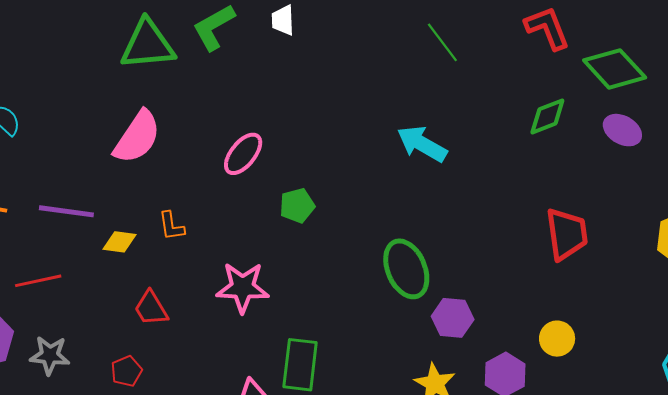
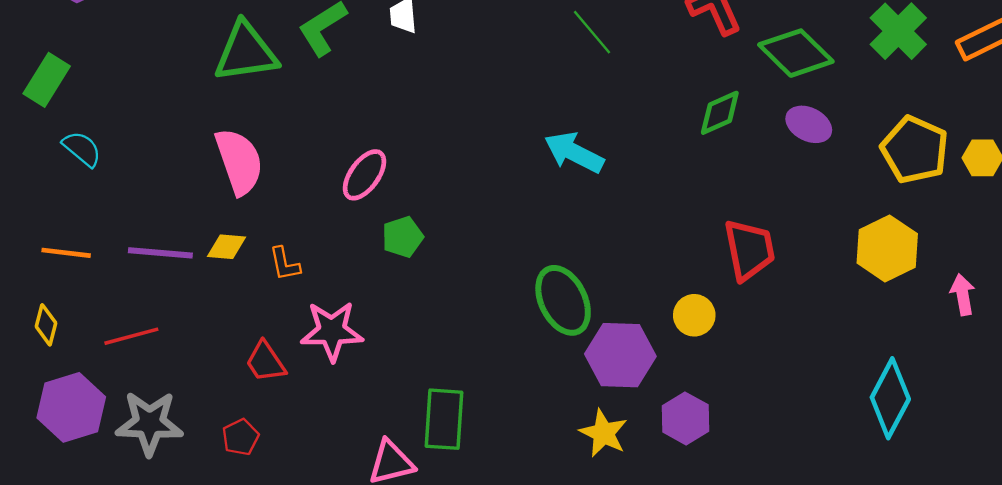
pink semicircle: (137, 137) -> (239, 161), turned -50
green pentagon: (297, 206) -> (403, 237), moved
yellow diamond: (120, 242) -> (227, 247), moved
pink star: (243, 287) -> (332, 331), moved
purple hexagon: (453, 318) -> (620, 355), size x1.4
yellow circle: (557, 339) -> (694, 315), moved
gray star: (50, 355) -> (149, 423), size x1.4

